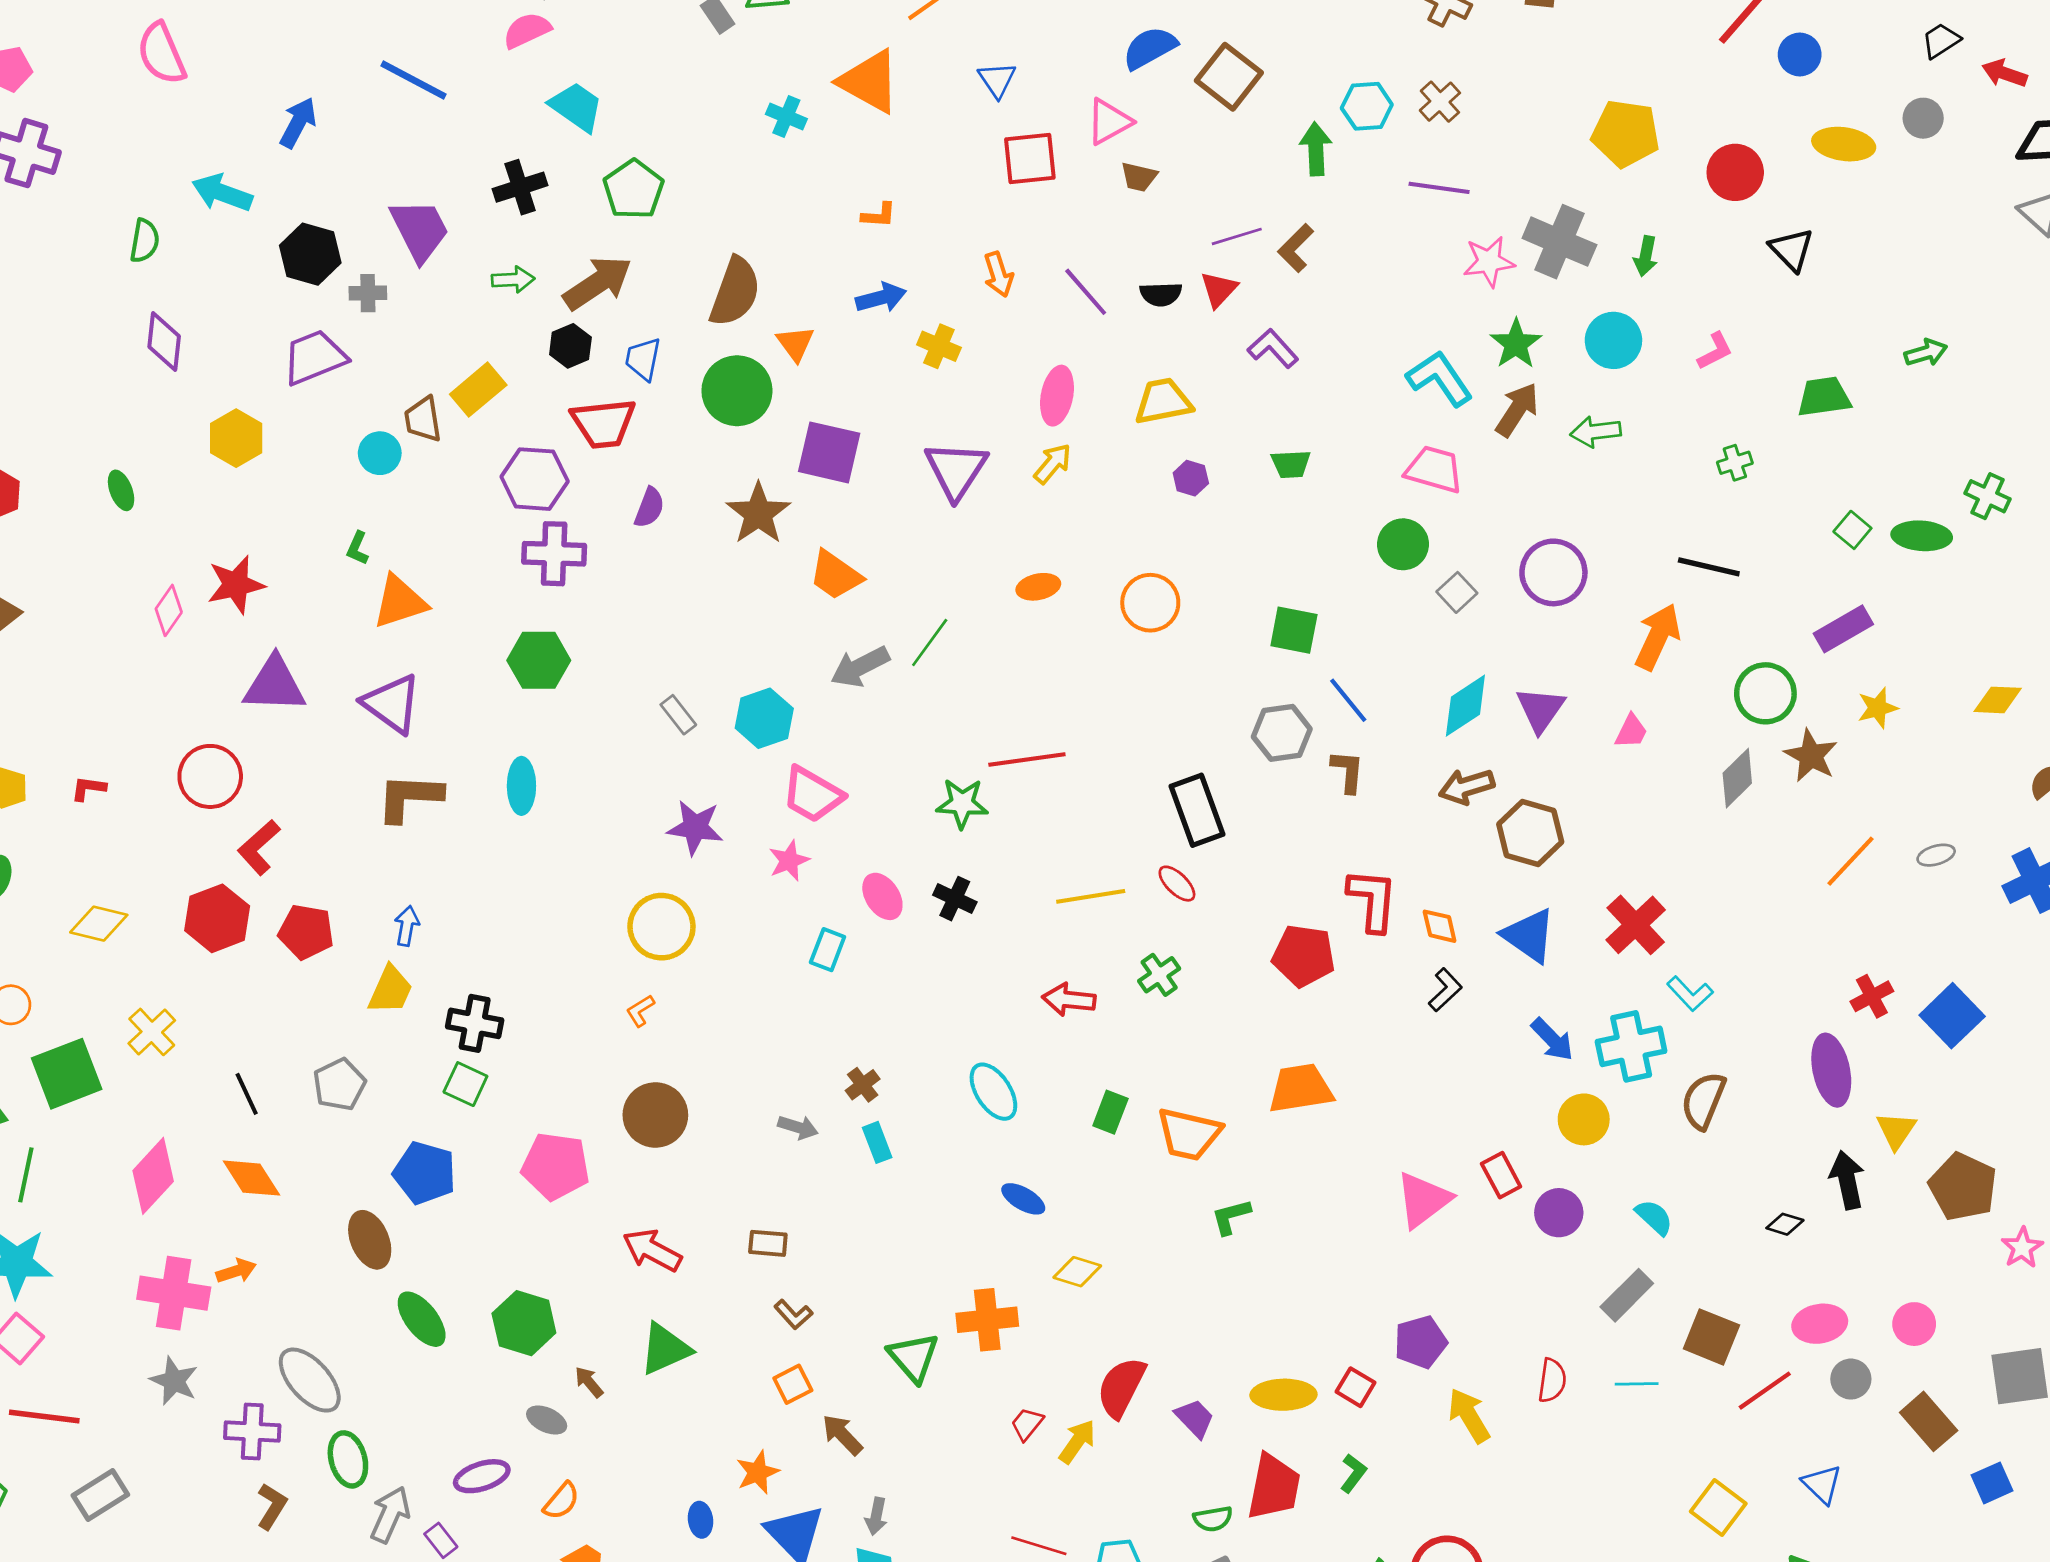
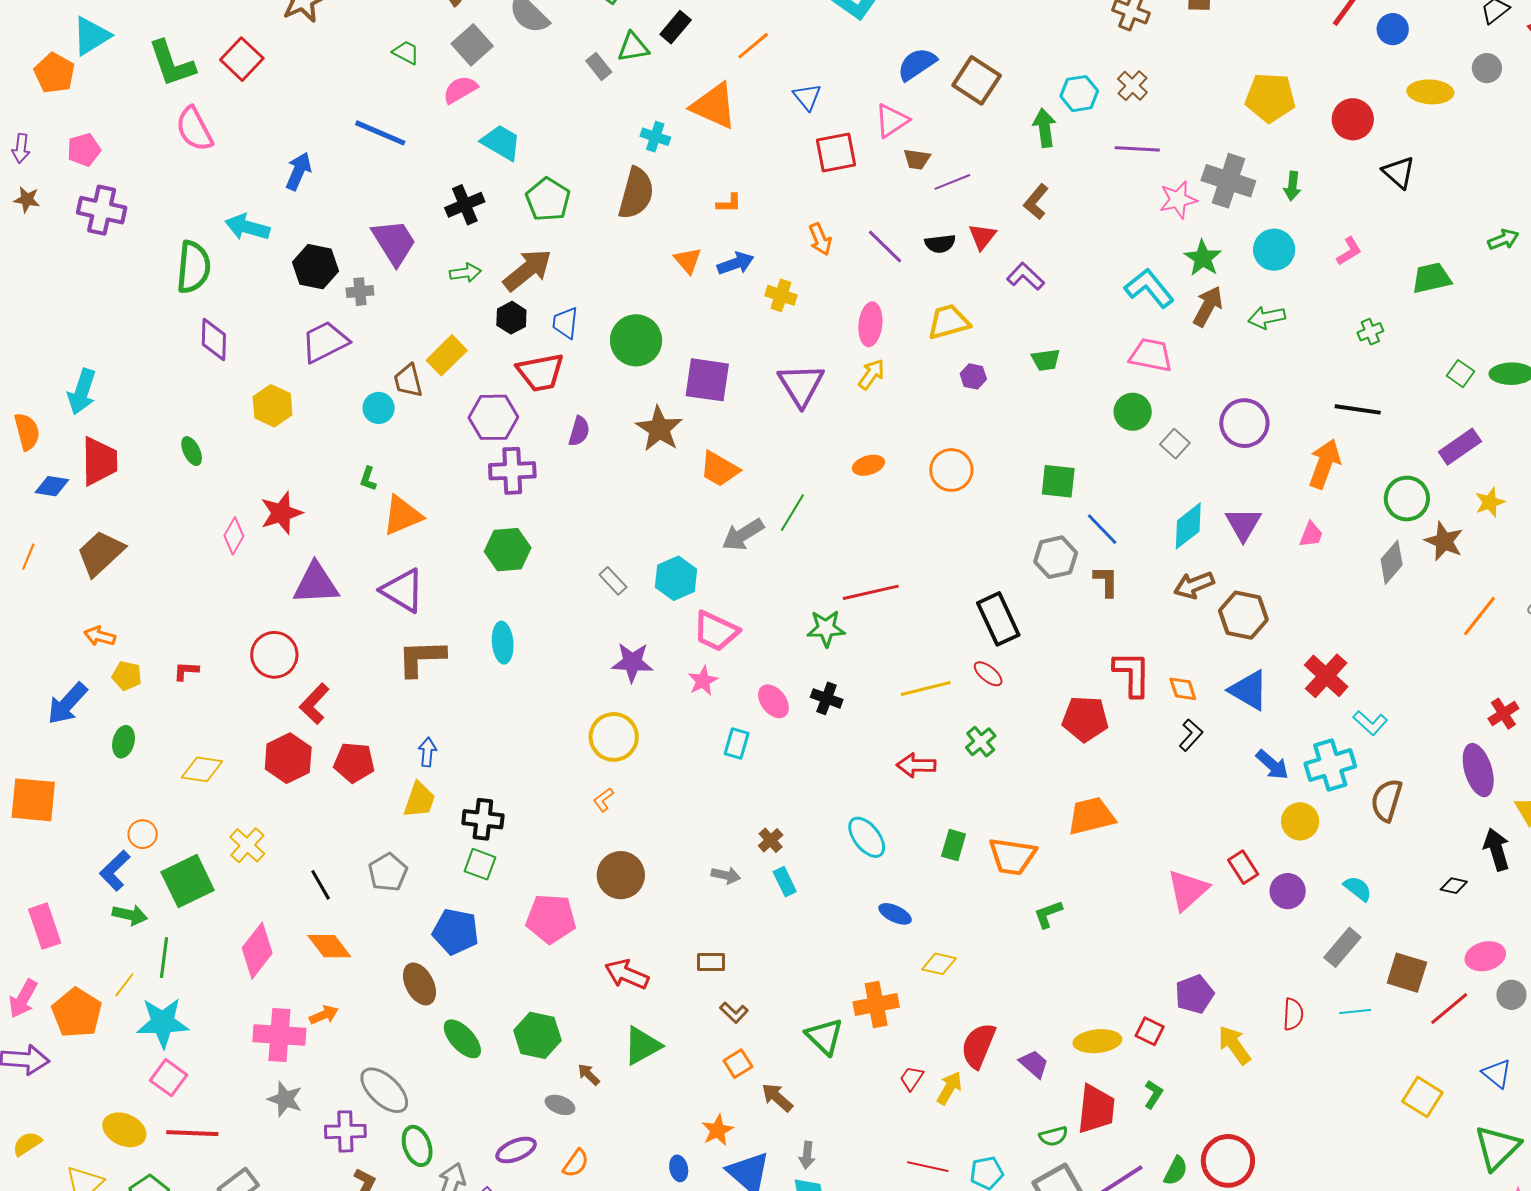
purple line: (1237, 236) -> (952, 182), moved
green semicircle: (145, 241) -> (193, 267), size x1.6
brown semicircle: (735, 292) -> (636, 193), moved
orange triangle: (795, 343) -> (688, 260), moved

